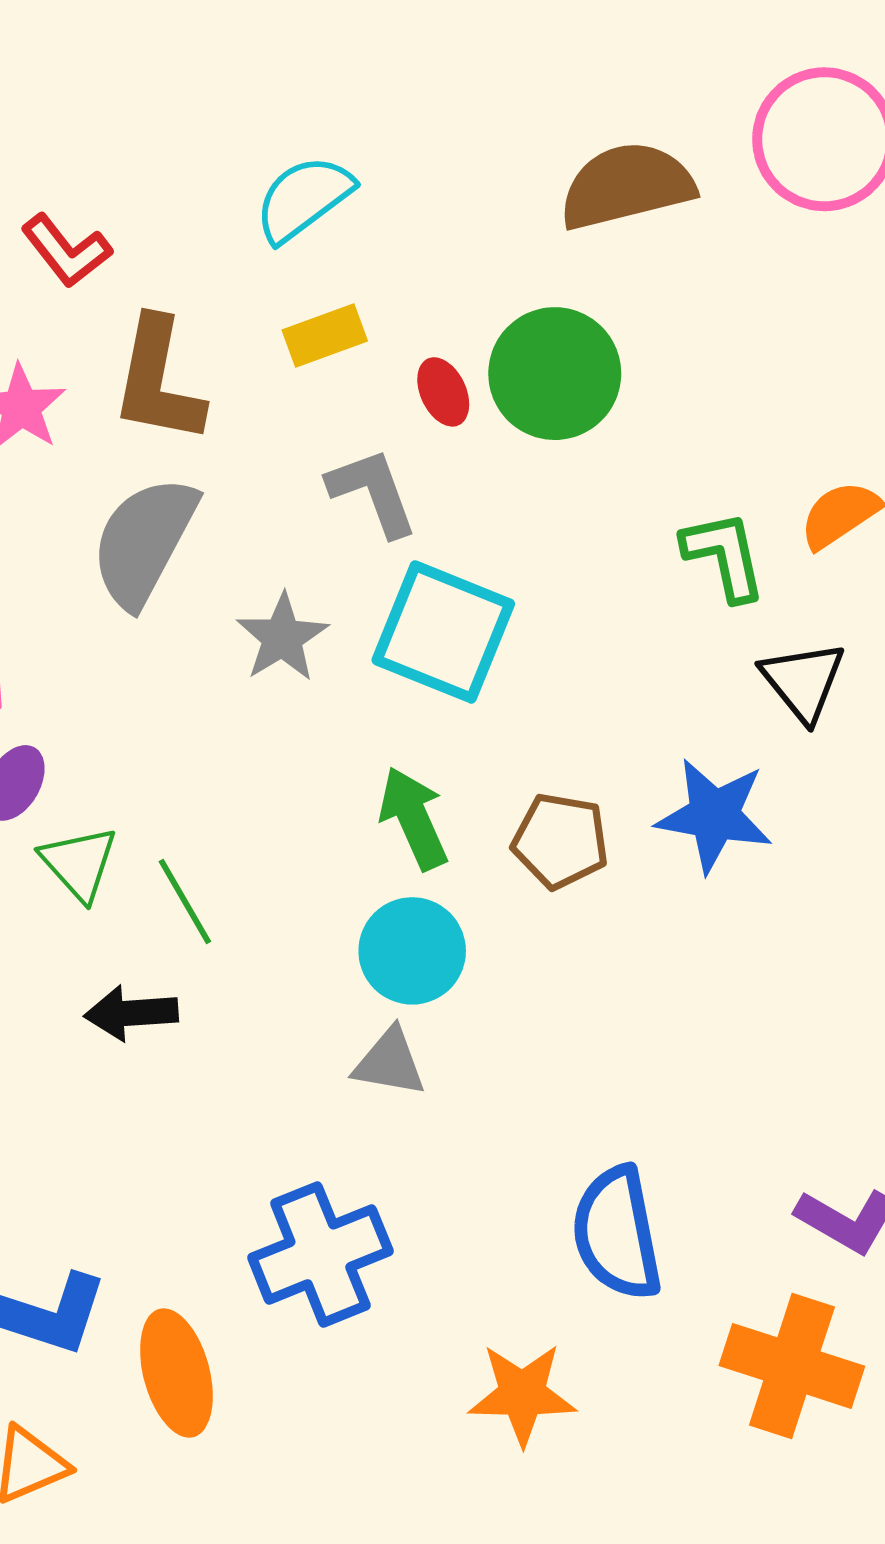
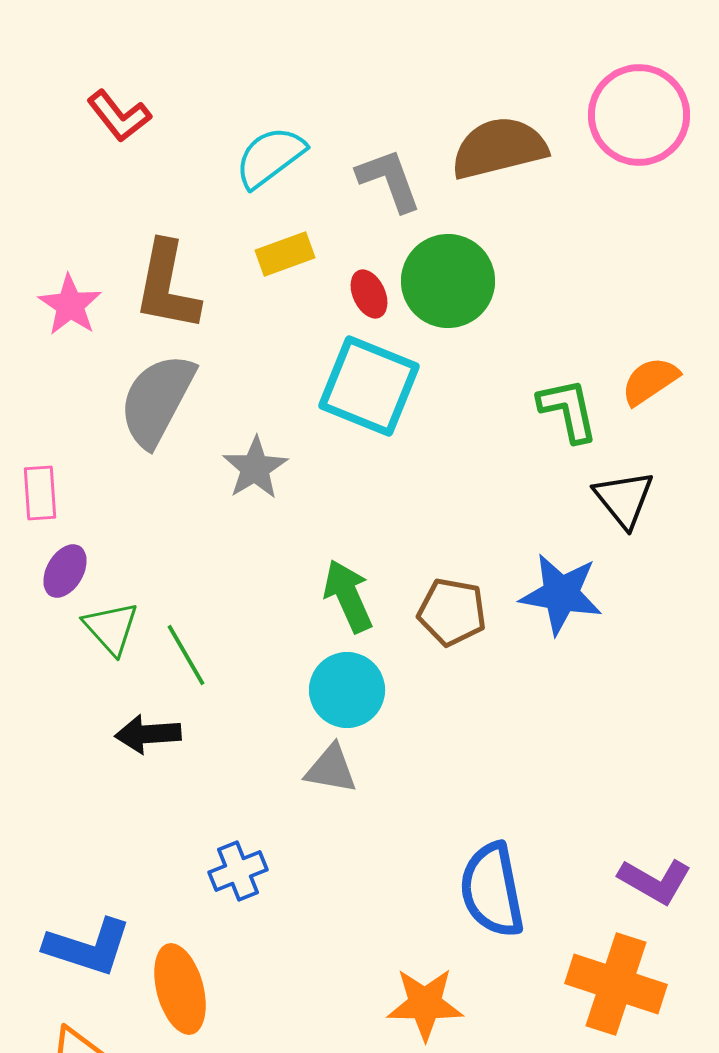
red L-shape: (66, 251) -> (119, 116), moved
gray L-shape: (373, 492) -> (389, 180), moved
cyan square: (443, 632) -> (369, 386), moved
blue cross: (320, 1254) -> (238, 871), moved, size x0.6

